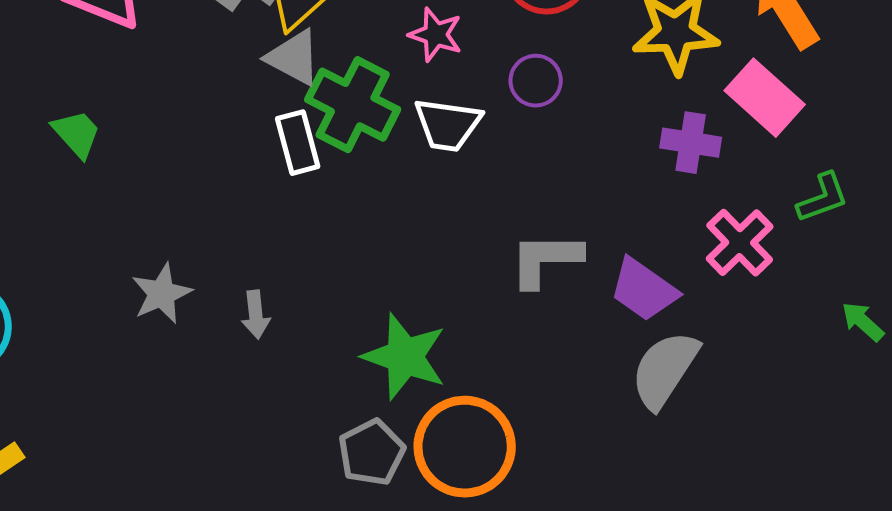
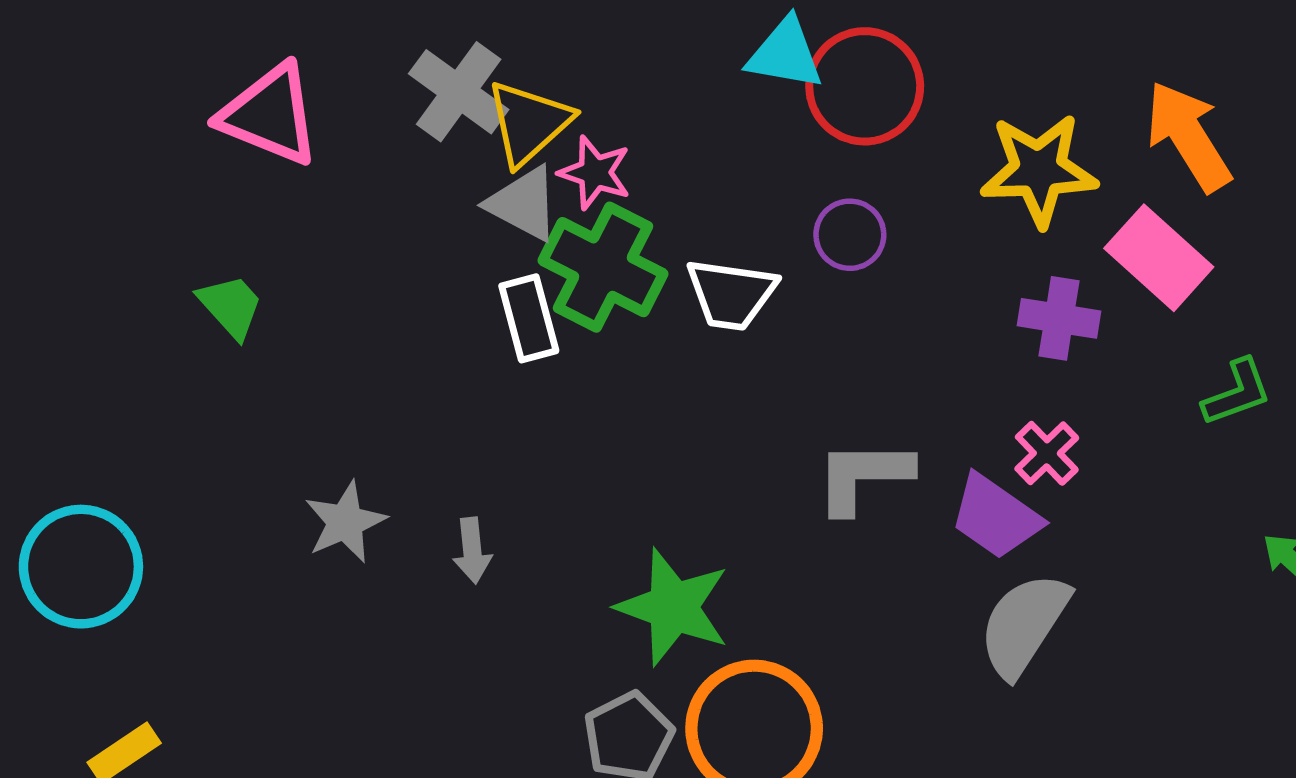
pink star: (436, 35) -> (595, 173), moved
pink cross: (740, 243) -> (1047, 453), moved, size x0.7

